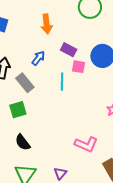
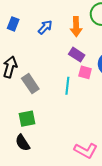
orange arrow: (47, 24) -> (76, 27), moved
blue arrow: (38, 58) -> (45, 27), moved
green square: (18, 110) -> (27, 119), moved

